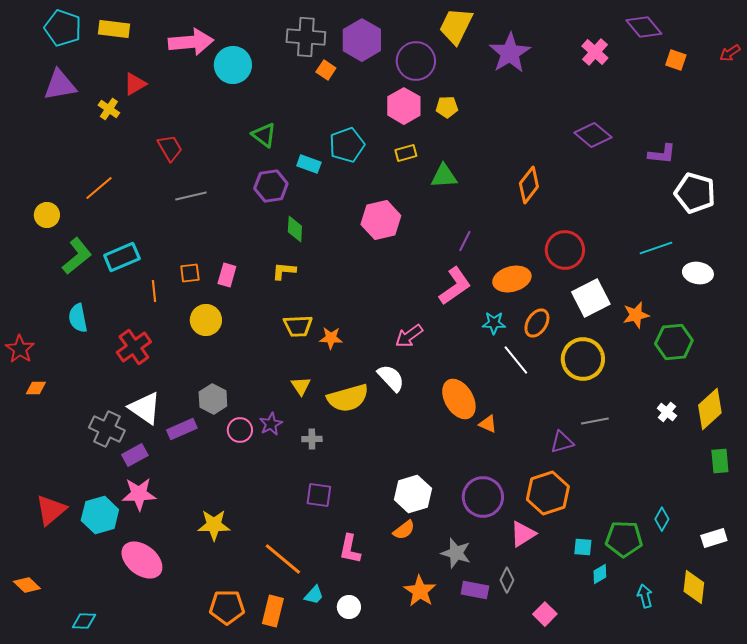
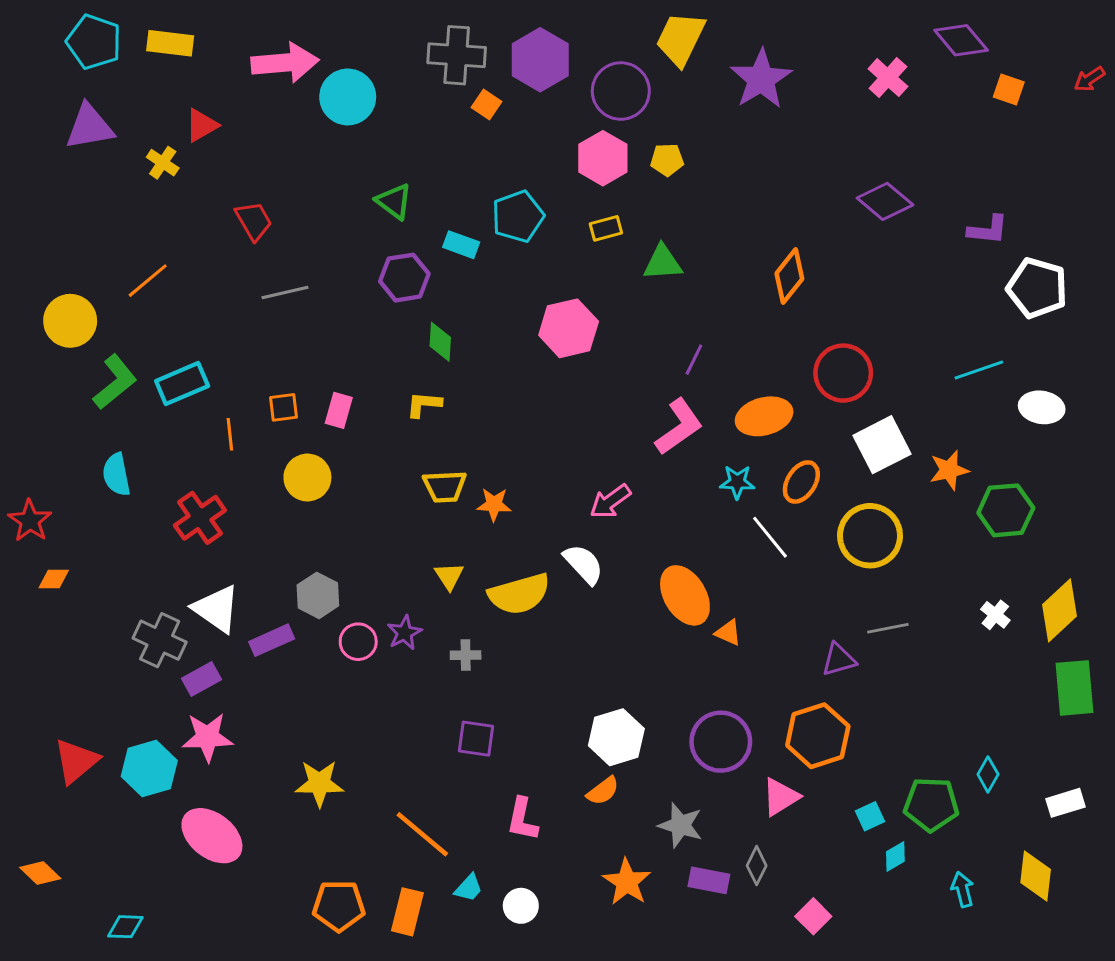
yellow circle: (47, 215) -> (70, 321), size x1.4
green rectangle: (720, 461) -> (1074, 688), size x1.5
cyan square: (583, 547) -> (870, 816), turned -30

